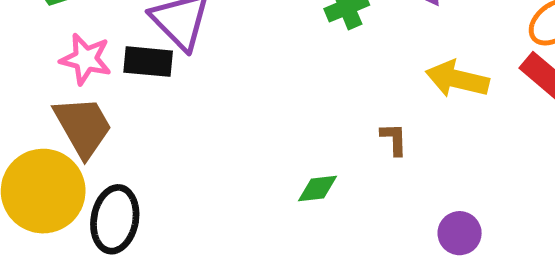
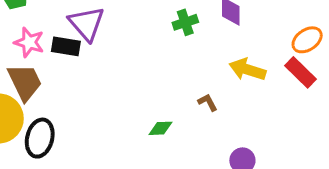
brown L-shape: (394, 139) -> (208, 102), turned -30

